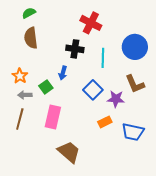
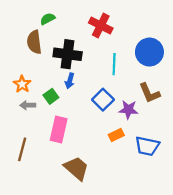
green semicircle: (29, 13) -> (48, 19), moved
black cross: (75, 49) -> (68, 54), moved, size x1.4
brown line: (20, 119) -> (22, 149), moved

